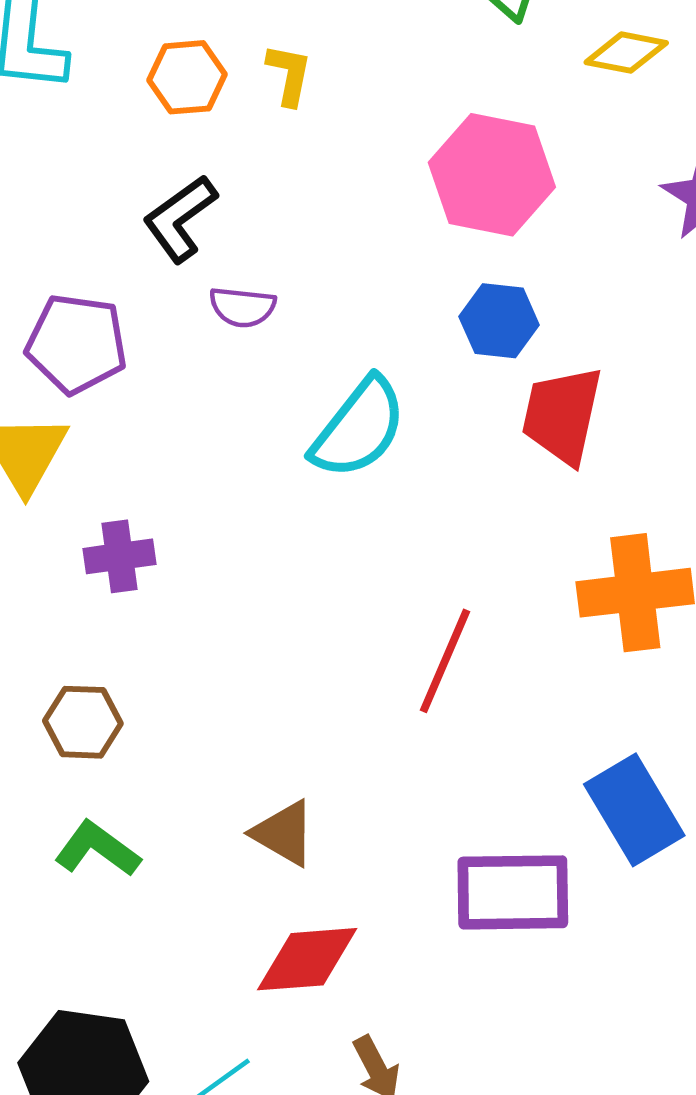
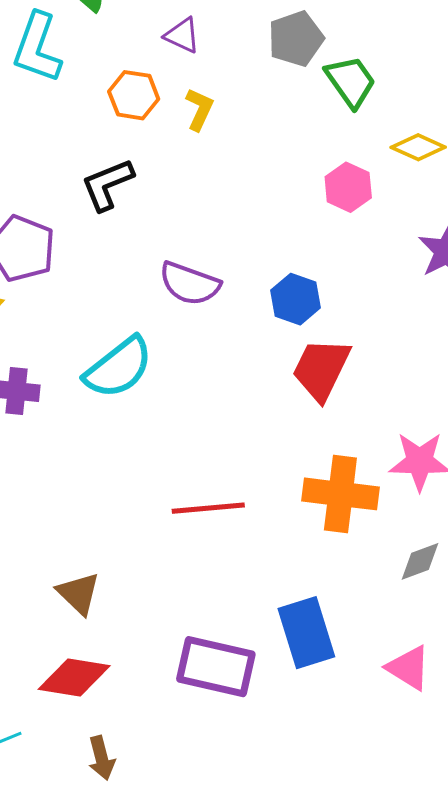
pink hexagon: (492, 175) -> (348, 187), moved, size x0.6
purple semicircle: (242, 307) -> (190, 284), moved, size x1.4
cyan semicircle: (359, 428) -> (119, 368), moved
red line: (445, 661) -> (208, 508), turned 48

